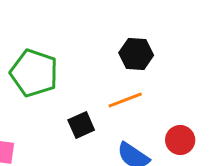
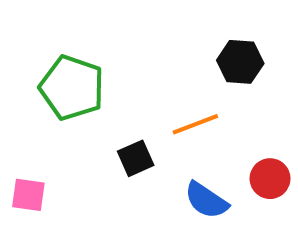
black hexagon: (136, 54) -> (240, 62), moved

